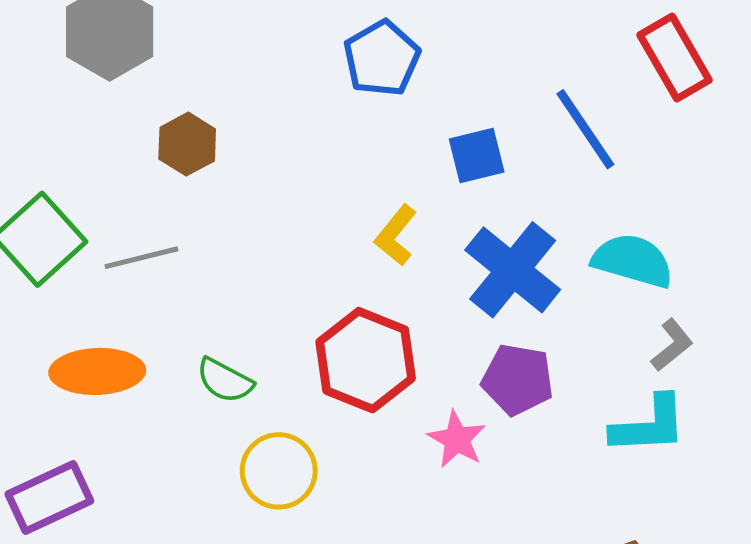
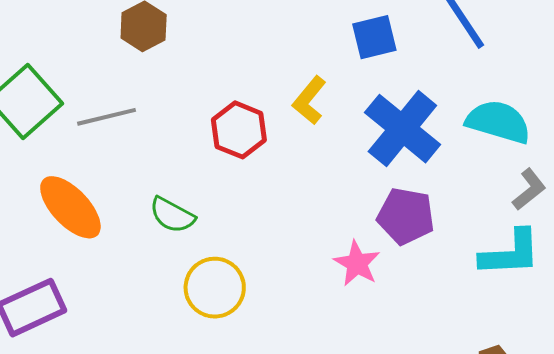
red hexagon: (366, 360) -> (239, 130), moved, size x0.7
orange ellipse: (97, 371) -> (70, 207), turned 48

